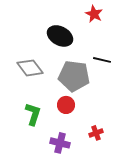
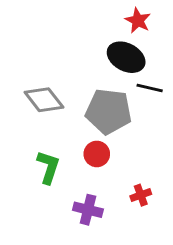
black ellipse: (60, 36) -> (126, 57), moved

